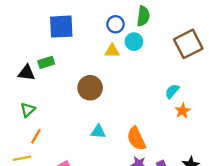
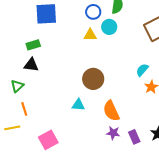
black triangle: (27, 73) -> (31, 65), moved
brown circle: (90, 88) -> (93, 79), moved
orange line: (36, 136) -> (24, 109), turned -48

